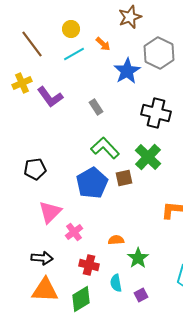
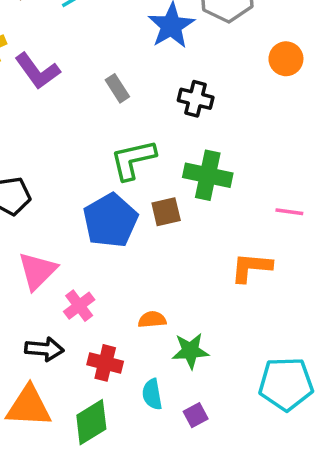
black cross: (156, 113) -> (196, 99), moved, size x0.7
green L-shape: (105, 148) -> (133, 160), turned -60
green cross: (148, 157) -> (208, 175), turned -32
black arrow: (42, 258) -> (44, 349), moved
green star: (138, 258) -> (190, 351), turned 30

